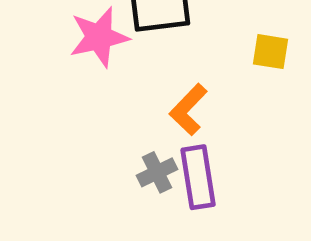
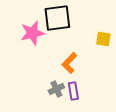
purple rectangle: (198, 177) -> (73, 91), size x0.7

